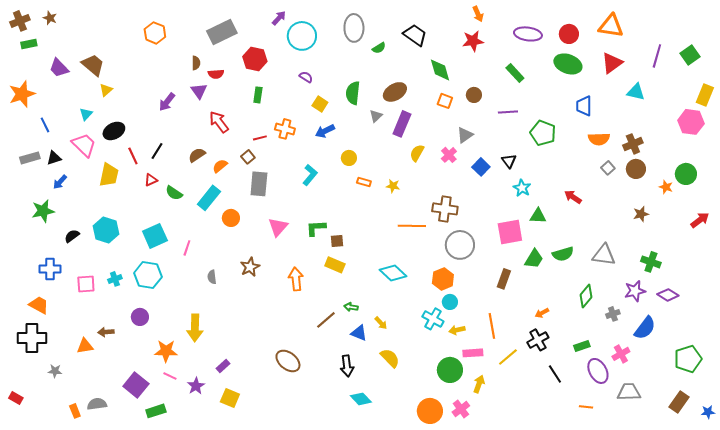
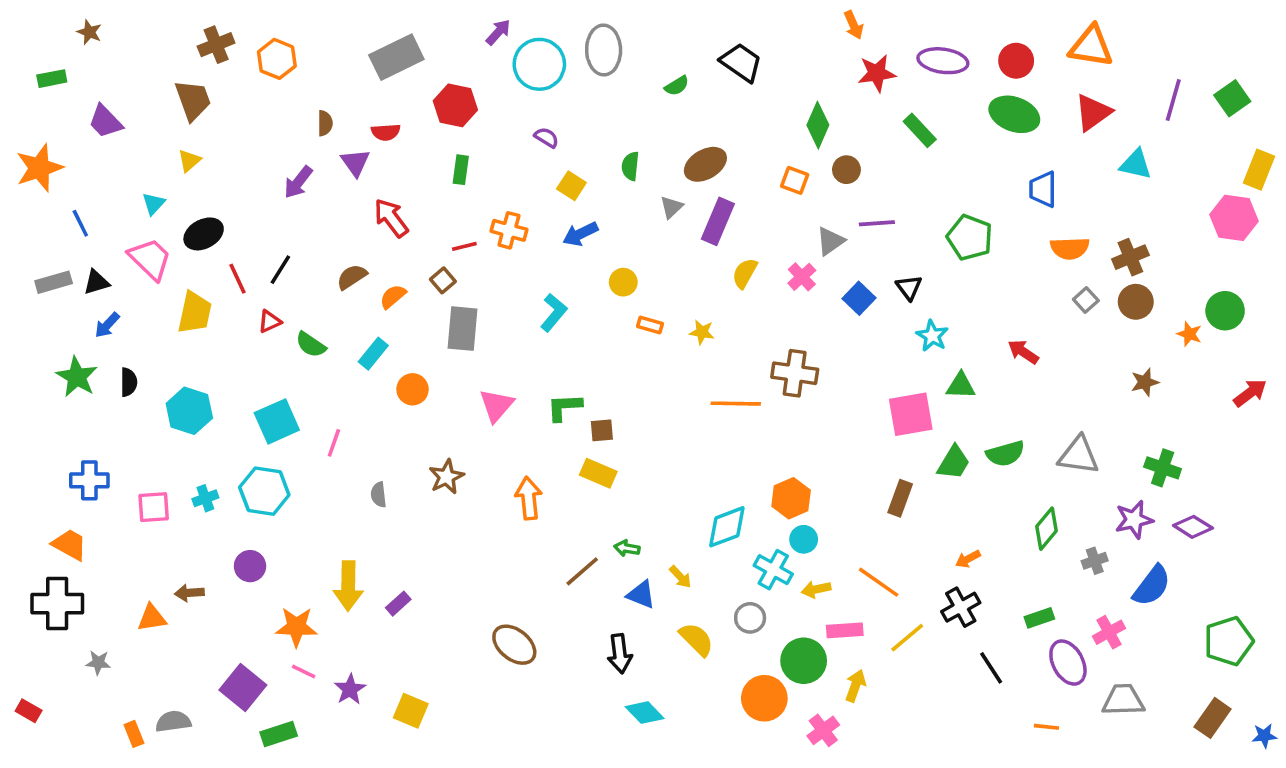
brown cross: (20, 21) -> (216, 45), moved
gray ellipse: (354, 28) -> (604, 50), moved
red star: (473, 41) -> (877, 73), moved
brown semicircle: (196, 63) -> (325, 123), moved
brown trapezoid: (93, 65) -> (193, 100), moved, turned 30
green diamond: (440, 70) -> (818, 125), moved, turned 40
green semicircle: (353, 93) -> (630, 166), size x0.7
purple line: (508, 112) -> (877, 223), moved
cyan rectangle: (209, 198) -> (373, 354), size x0.7
green star: (43, 211) -> (77, 377), turned -30
black semicircle: (72, 236) -> (129, 382), moved, turned 126
gray circle: (460, 245) -> (750, 618), moved, size x0.6
cyan diamond: (393, 273) -> (727, 527), moved, turned -64
orange line: (492, 326) -> (879, 582), turned -45
purple rectangle: (223, 366) -> (398, 604), moved
orange circle: (430, 411) -> (764, 698), moved

